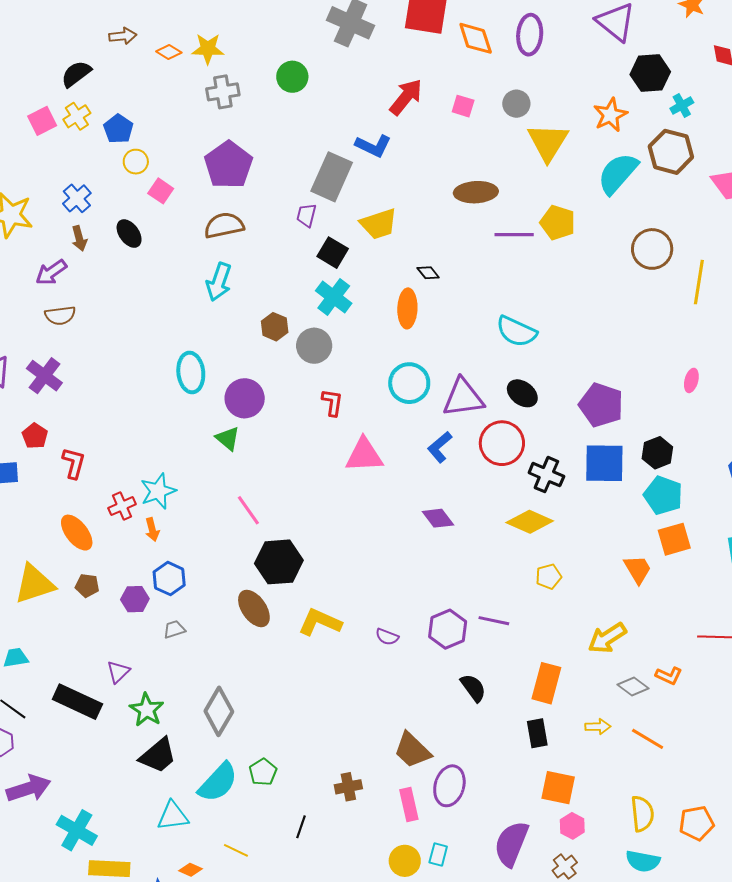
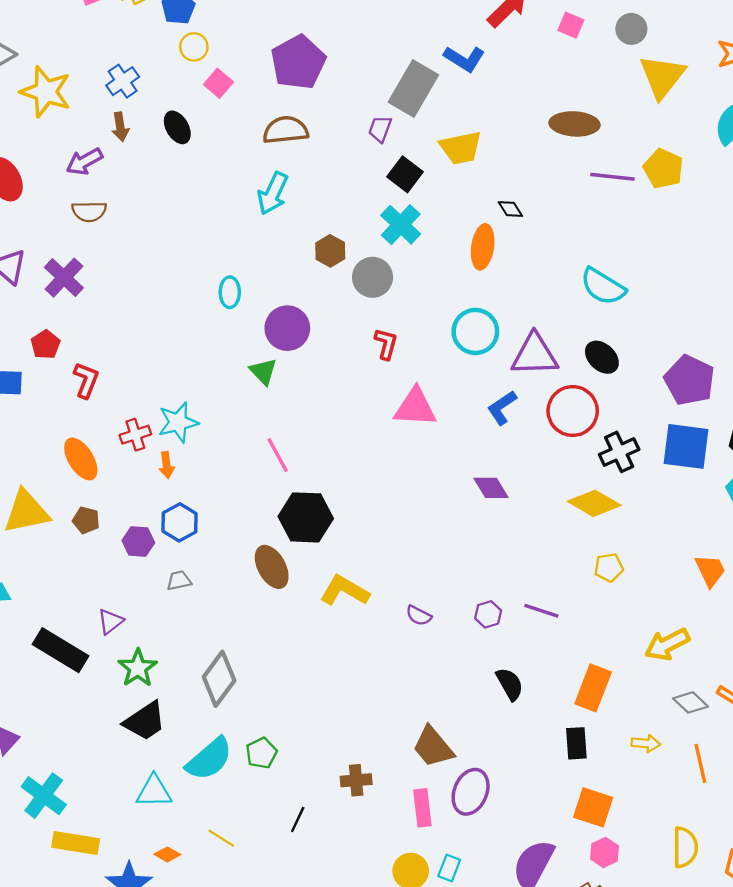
cyan ellipse: (191, 373) -> (230, 292), size x0.7
black cross: (546, 475) -> (619, 452), turned 36
purple hexagon: (448, 629) -> (488, 614), size x0.6
orange line: (648, 739) -> (700, 763), turned 40

